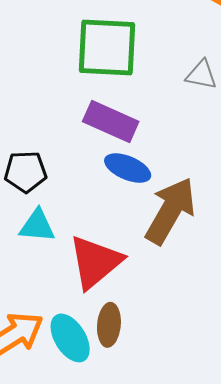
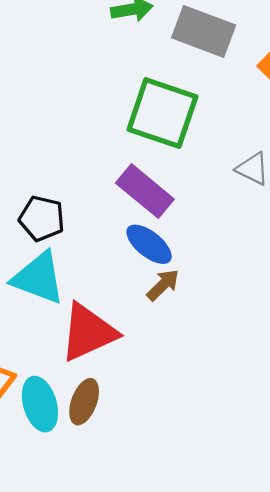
brown arrow: (170, 211) -> (163, 285), moved, size x0.5
cyan triangle: (37, 226) -> (38, 278), size x1.4

